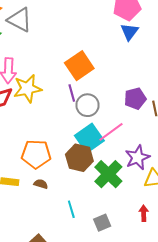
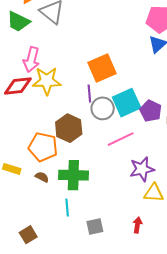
purple pentagon: (135, 99) -> (151, 111), turned 30
cyan square: (89, 138) -> (127, 103), moved
brown hexagon: (79, 158) -> (69, 128), moved
green cross: (108, 174) -> (73, 175), moved, turned 36

